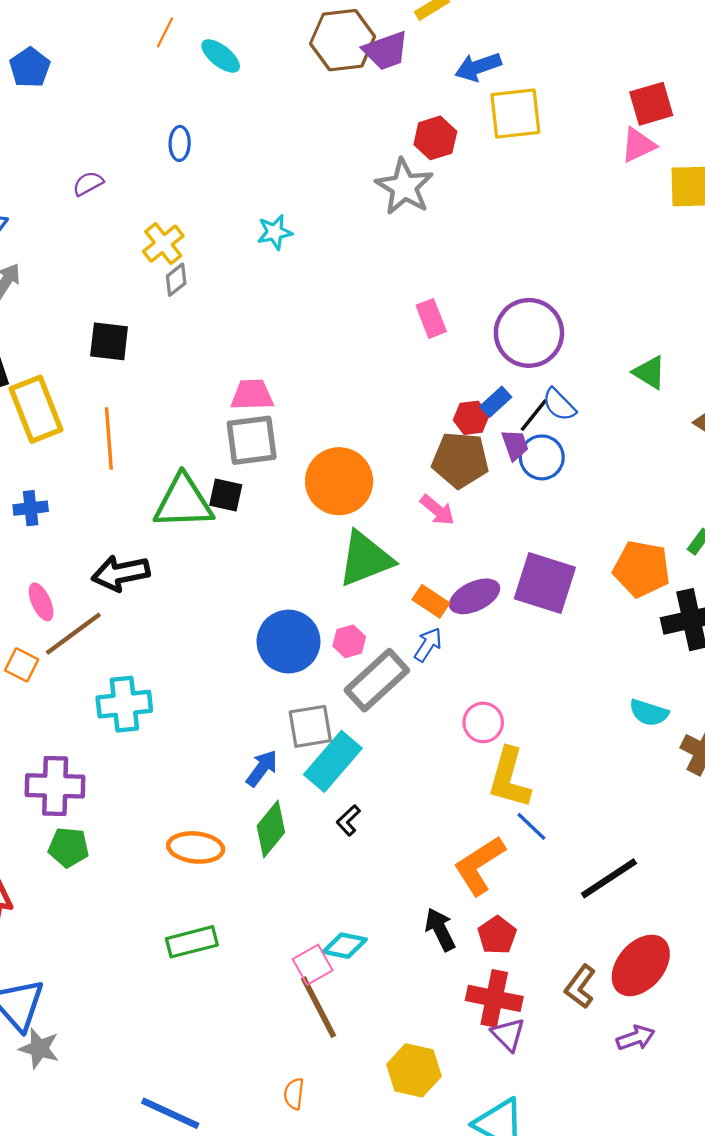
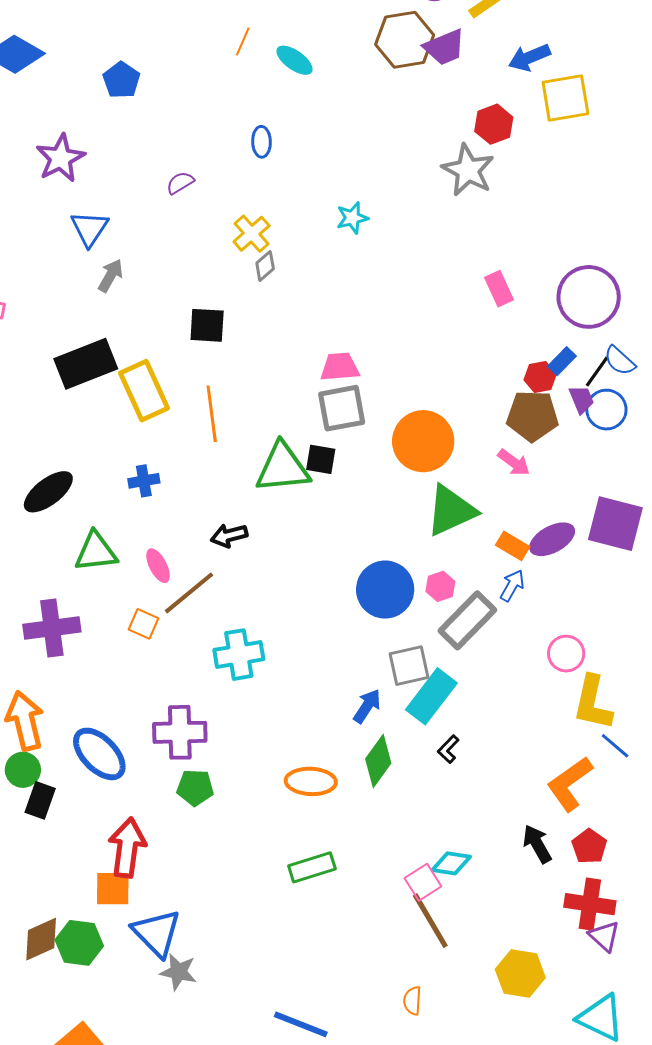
black arrow: (121, 573) -> (229, 536), size x0.7

